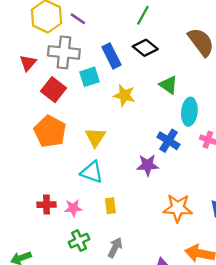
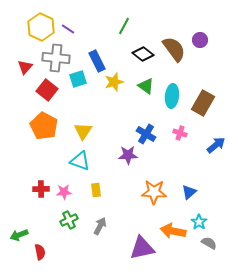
black diamond: (145, 48) -> (143, 54), moved
yellow star: (124, 95) -> (114, 82), moved, turned -30
cyan ellipse: (189, 112) -> (172, 96), moved

